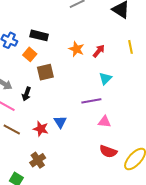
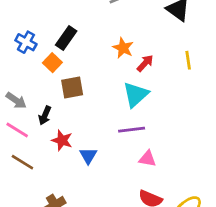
black rectangle: (39, 35) -> (66, 38), turned -72
orange star: (76, 49) -> (123, 48), moved
cyan triangle: (105, 78) -> (136, 95), moved, size x1.5
red star: (41, 129) -> (62, 140), moved

